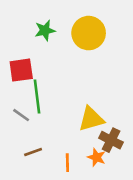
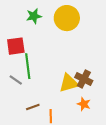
brown cross: (111, 140) -> (84, 79), moved
brown line: (33, 152) -> (33, 107), moved
orange star: (97, 157) -> (84, 104), moved

